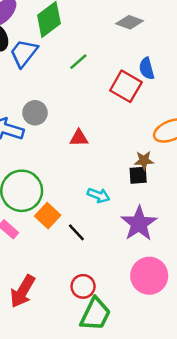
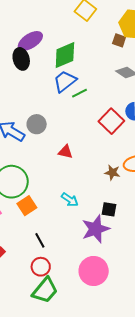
blue trapezoid: (24, 53) -> (65, 81), moved
brown star: (144, 161) -> (112, 173), moved
black square: (138, 175) -> (109, 209), moved
black line: (76, 232) -> (40, 240), moved

